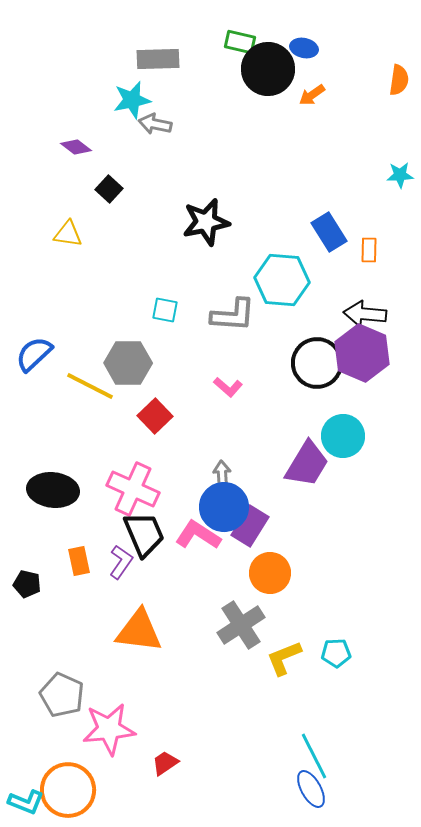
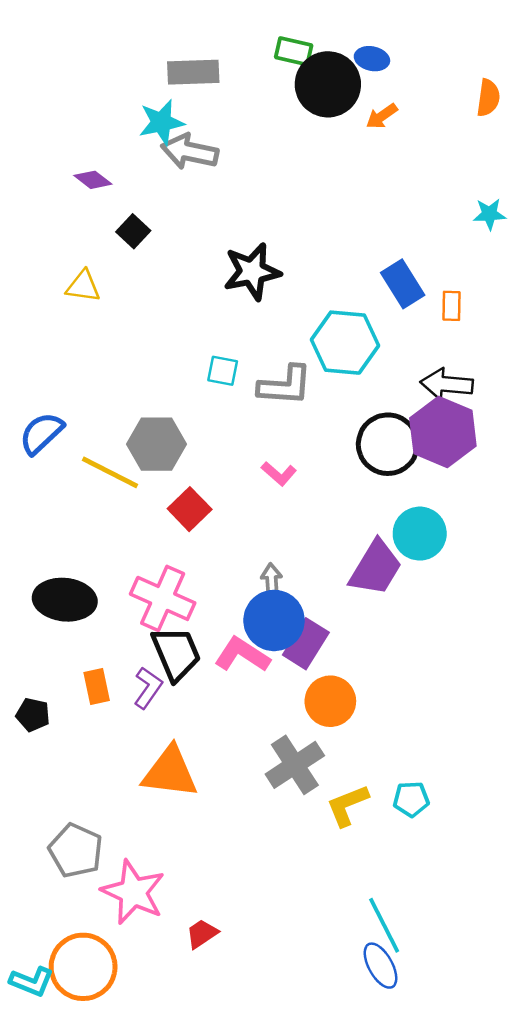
gray arrow: (155, 124) -> (190, 152), size x1.4
cyan square: (165, 310) -> (223, 371), moved
pink star: (109, 729) -> (133, 892), turned 30

